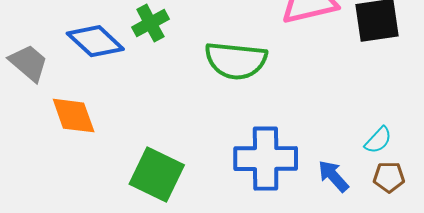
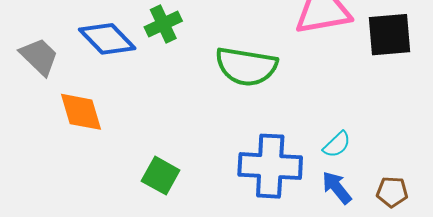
cyan semicircle: (378, 140) -> (337, 144), moved
green square: (157, 175) -> (161, 176), size x0.7

